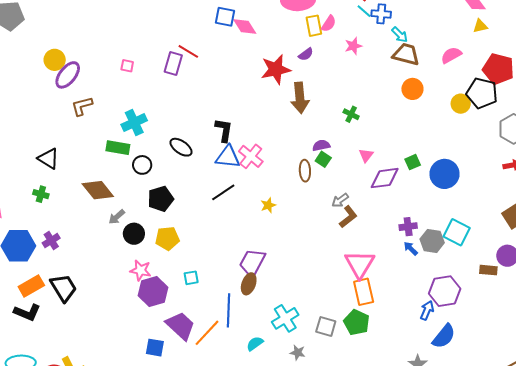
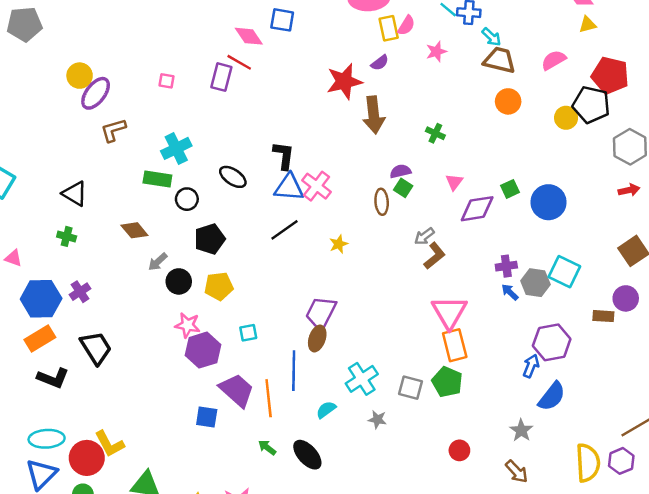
pink diamond: (245, 26) -> (249, 36), moved
brown diamond: (98, 190) -> (134, 230), size x0.7
orange rectangle: (31, 286) -> (40, 339), moved
orange line: (207, 333) -> (269, 398), turned -48

